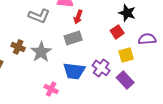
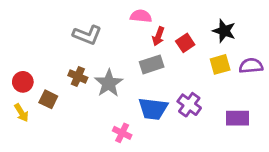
gray L-shape: (39, 16) -> (87, 35), moved
red square: (117, 32) -> (185, 43), moved
yellow square: (126, 55) -> (220, 64), moved
purple rectangle: (125, 80) -> (238, 118), moved, turned -48

